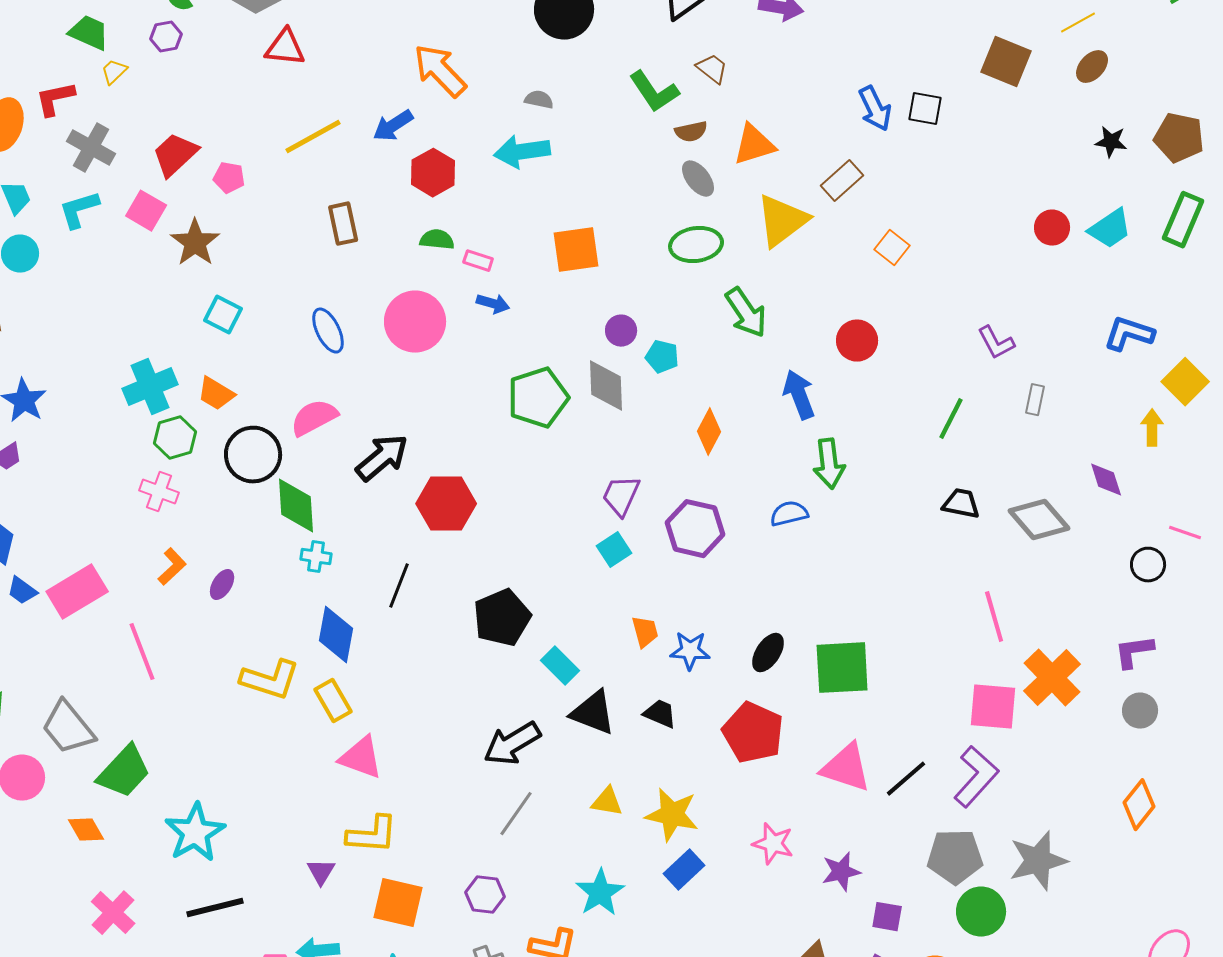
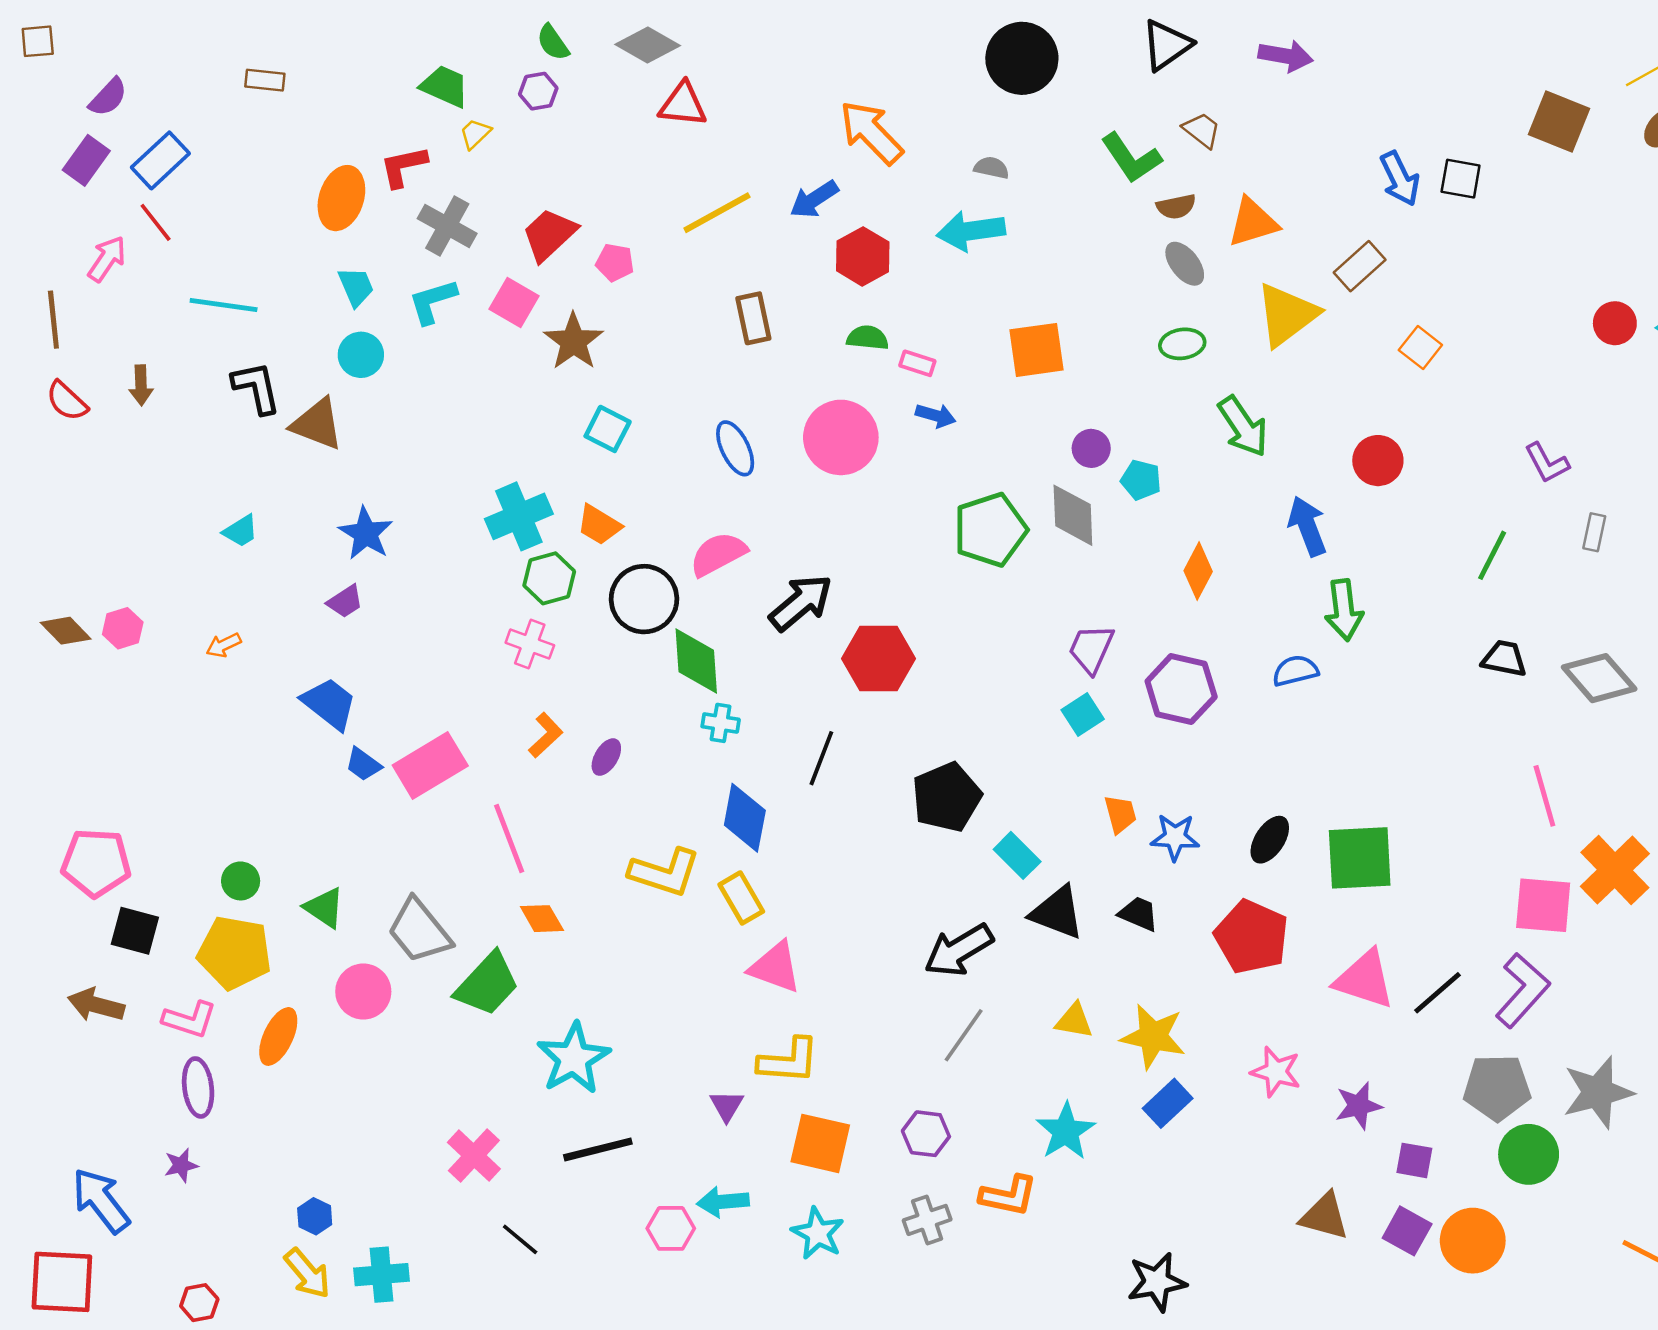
green ellipse: (696, 245) -> (1182, 344), size x0.7
orange diamond: (86, 830) -> (542, 919), moved

